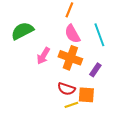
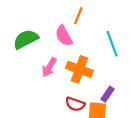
pink semicircle: (72, 34) -> (64, 36), moved
purple rectangle: (95, 70) -> (108, 94), moved

